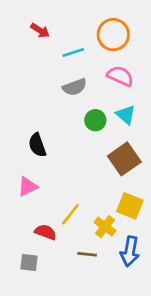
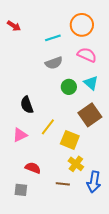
red arrow: (40, 30) -> (14, 26), moved
yellow square: (130, 206) -> (70, 140), moved
yellow line: (70, 214) -> (48, 127), moved

